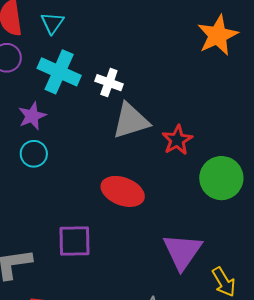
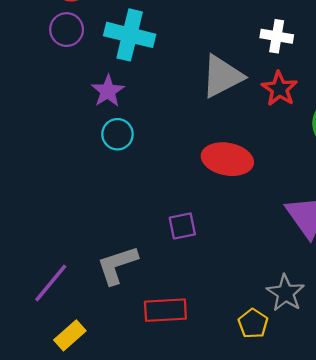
white cross: (109, 83) -> (277, 36), moved
purple square: (75, 241) -> (182, 226), size x0.7

